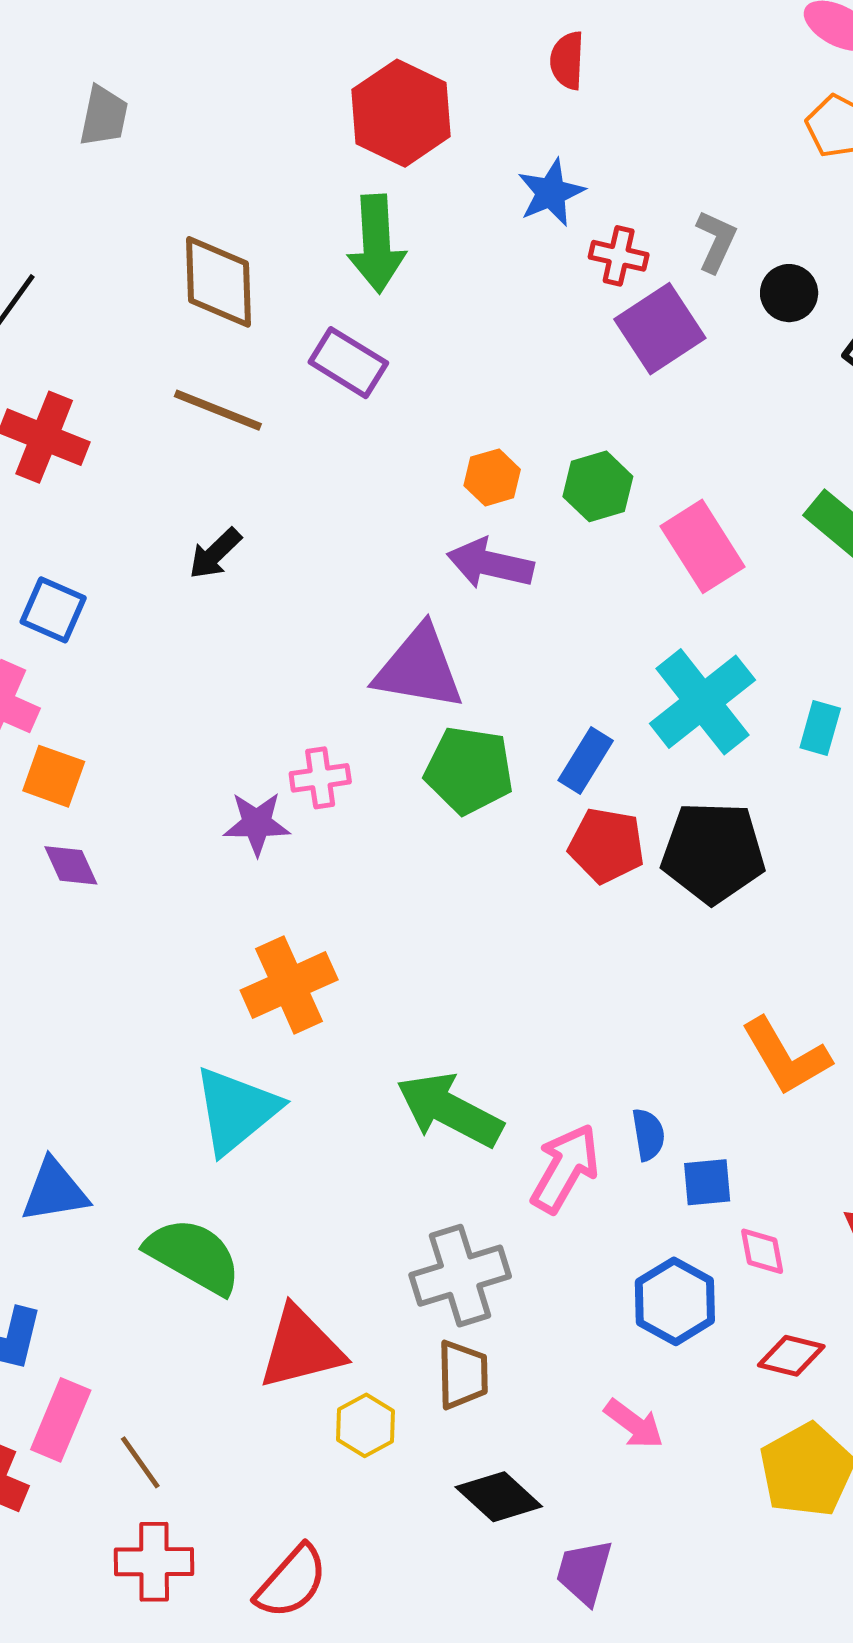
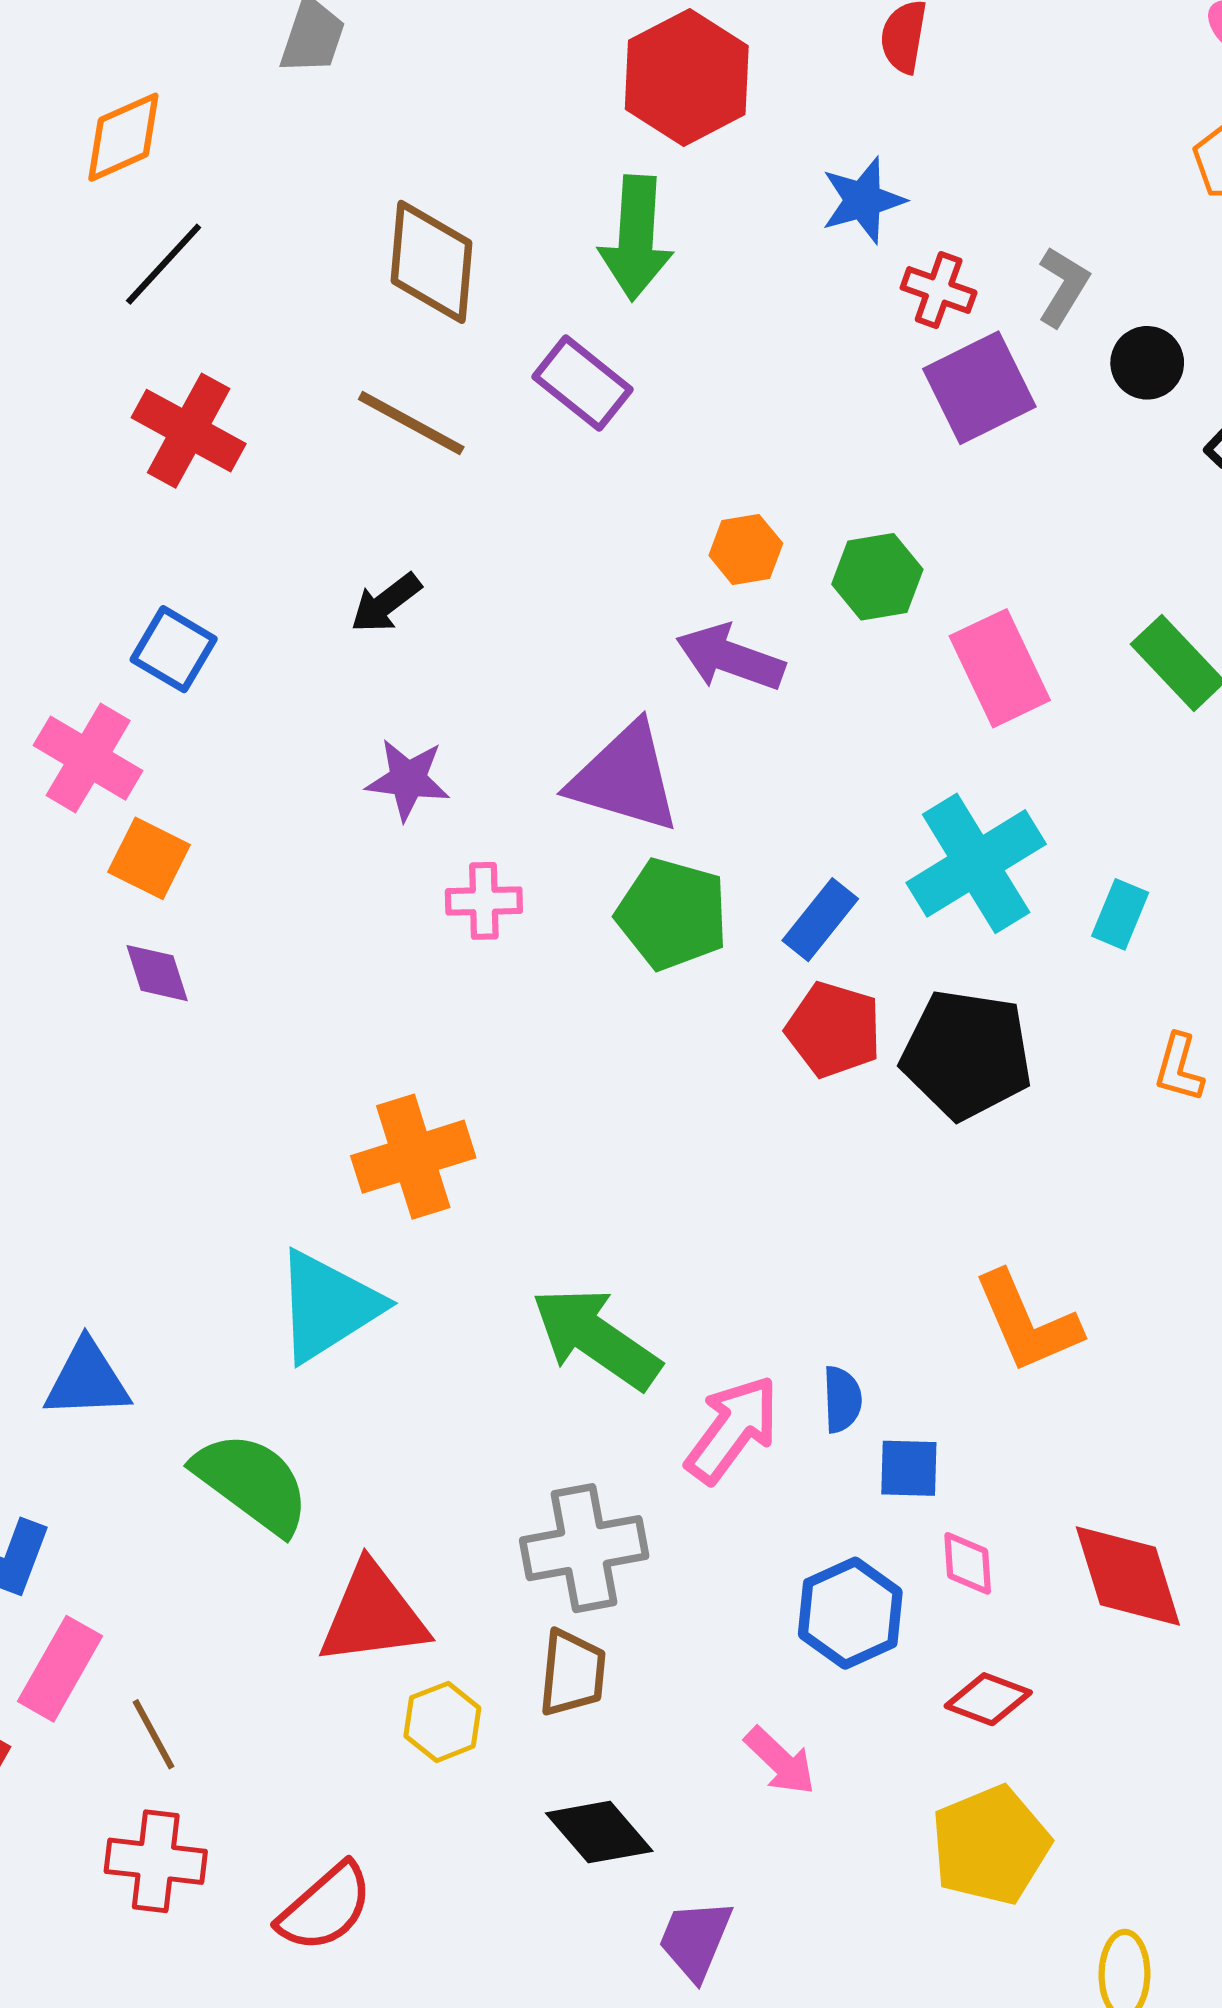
purple star: (257, 824) -> (408, 779), moved

